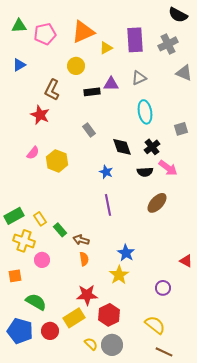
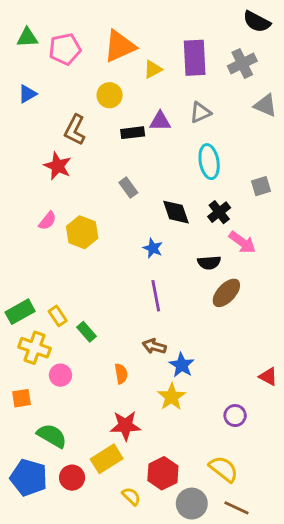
black semicircle: (145, 172) -> (209, 263), moved
brown arrow: (81, 240) -> (154, 346), moved
red hexagon: (109, 315) -> (163, 473), moved
gray circle: (112, 345) -> (192, 504), moved

